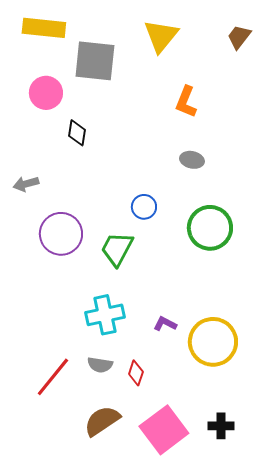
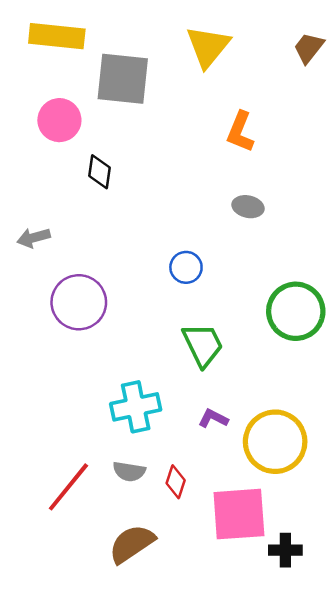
green circle: (210, 228) -> (296, 311), moved
green trapezoid: (117, 249) -> (203, 345), moved, turned 126
pink square: (164, 430) -> (239, 514), moved, turned 33

